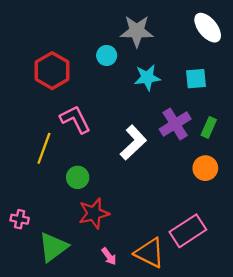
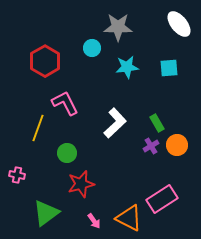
purple cross: (175, 124) -> (151, 146), moved, size x0.6
green rectangle: (209, 127) -> (157, 123), moved, turned -54
pink cross: (20, 219) -> (17, 175), moved

